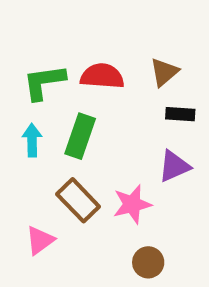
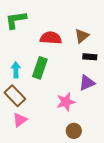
green L-shape: (44, 82) -> (16, 20), moved
brown rectangle: (78, 200) -> (15, 96), moved

